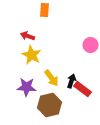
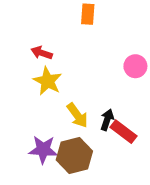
orange rectangle: (44, 10) -> (88, 14), moved
purple star: (26, 87) -> (43, 150), moved

